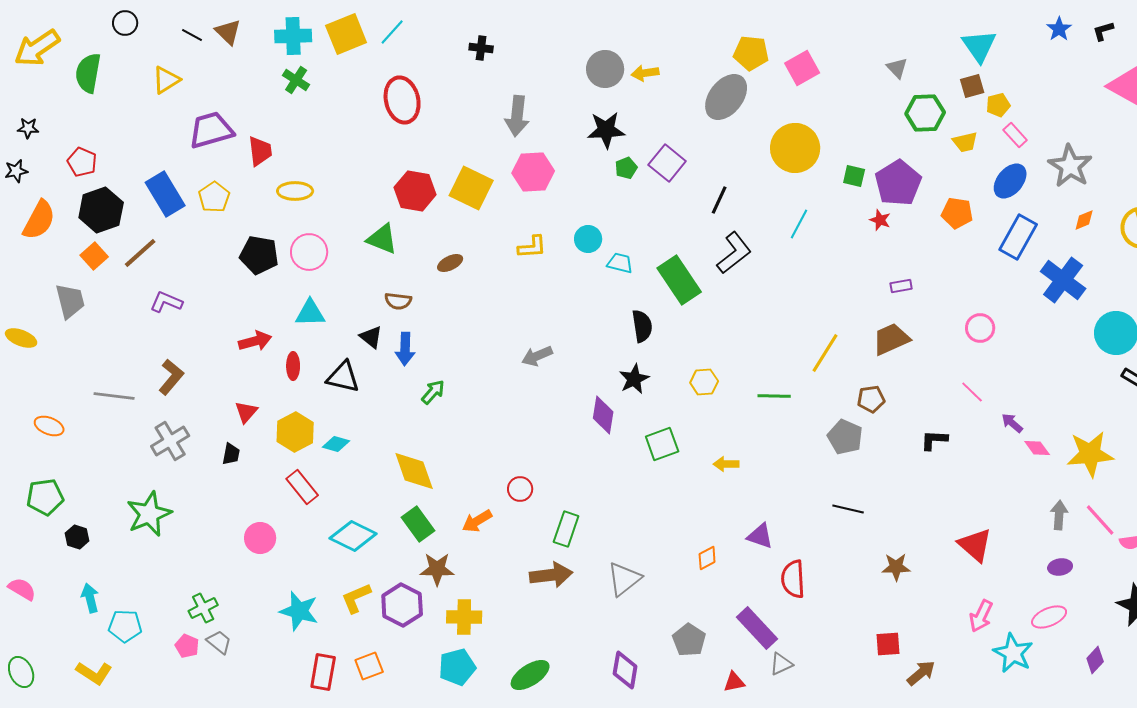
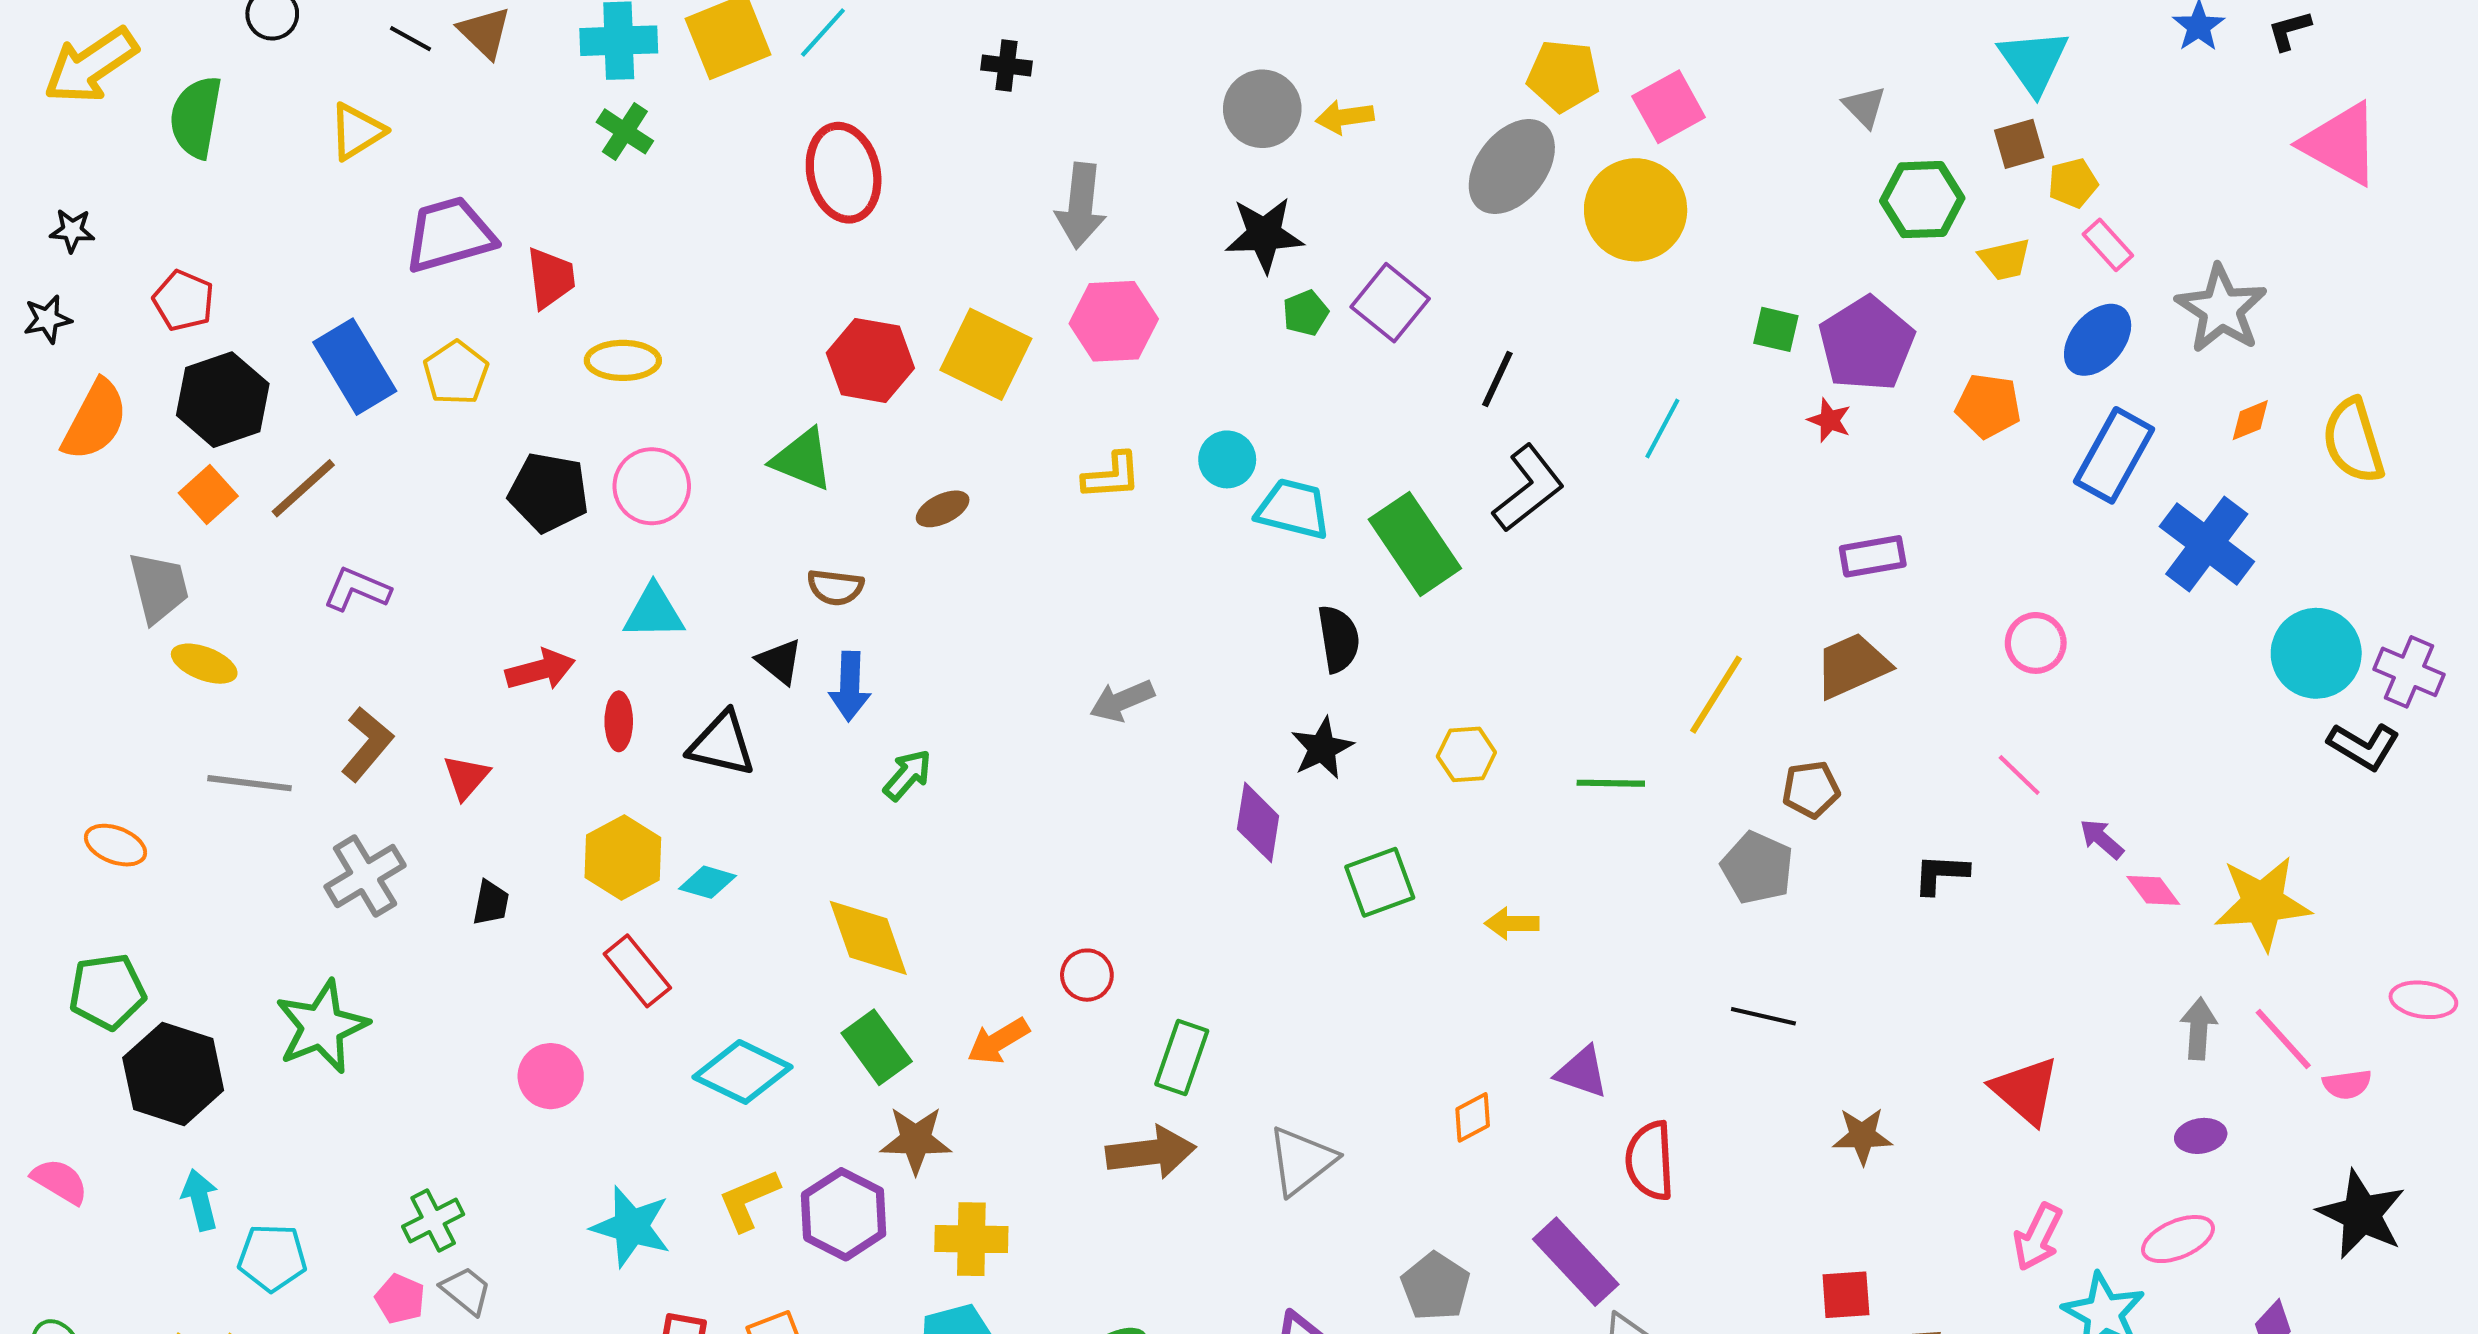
yellow circle: (795, 148) -> (1636, 210), moved
cyan trapezoid: (620, 263) -> (1293, 509), size x1.4
purple rectangle: (901, 286) -> (1873, 556), size x1.4
yellow ellipse: (21, 338) -> (204, 664), moved
red triangle: (246, 412) -> (466, 777), moved
black hexagon: (77, 537) -> (173, 1074), size x2.0

